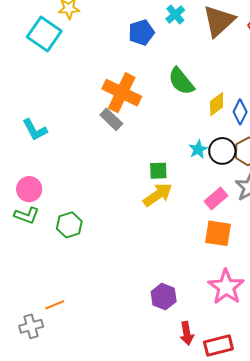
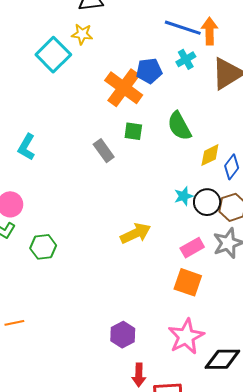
orange cross: (122, 93) -> (124, 88), moved
cyan L-shape: (35, 130) -> (27, 147), turned 48
green square: (158, 171) -> (133, 131), moved

